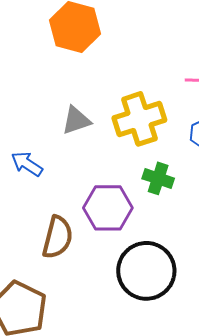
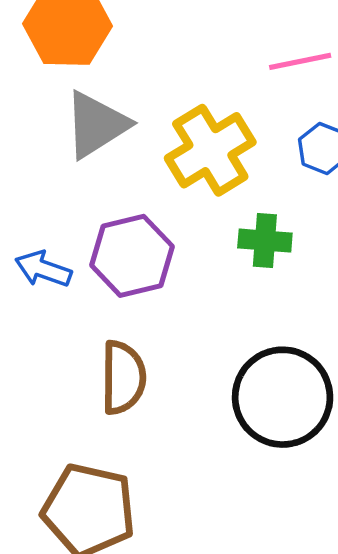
gray triangle: (76, 120) -> (96, 125), moved, size x1.4
purple hexagon: (108, 208) -> (132, 256), moved

